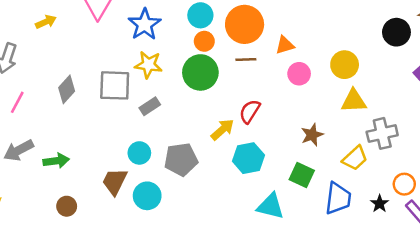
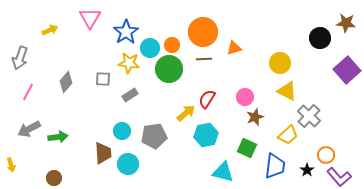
cyan circle: (200, 15) -> (150, 48), moved
pink circle: (299, 74) -> (245, 97), moved
gray square: (115, 85) -> (103, 79), size x0.6
yellow triangle: (354, 101) -> (287, 91), turned 30
gray cross: (382, 133) -> (309, 116), turned -35
brown trapezoid: (115, 182) -> (103, 153), turned 150
brown circle: (67, 206) -> (54, 178), moved

